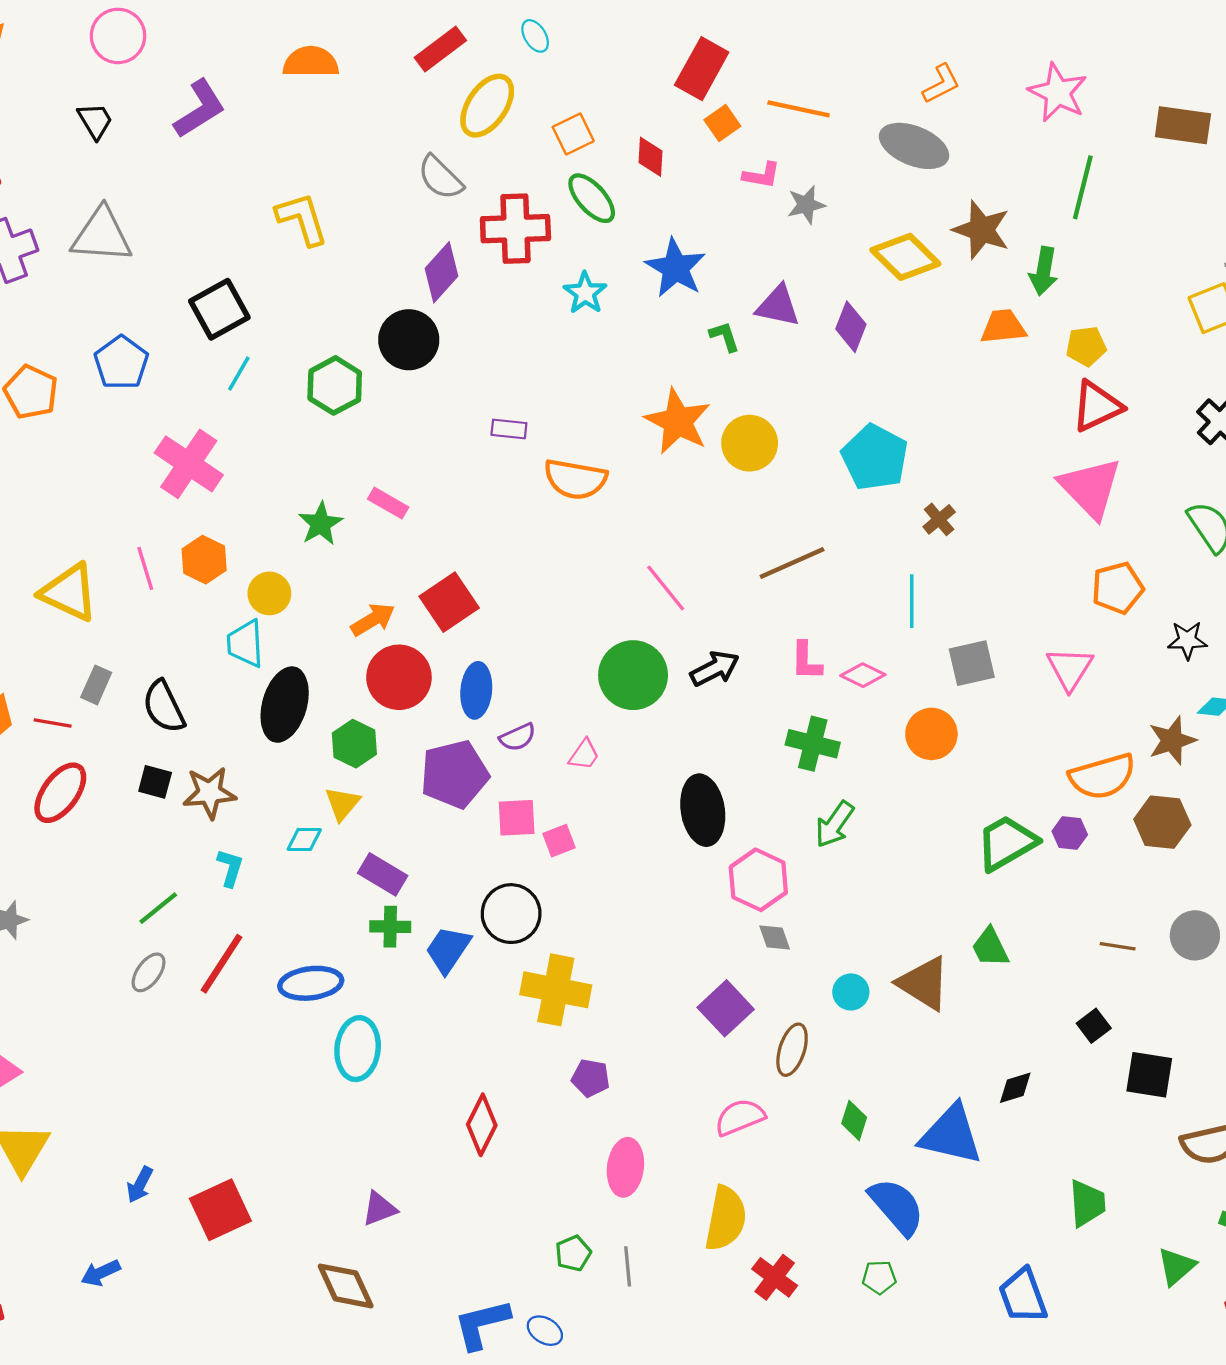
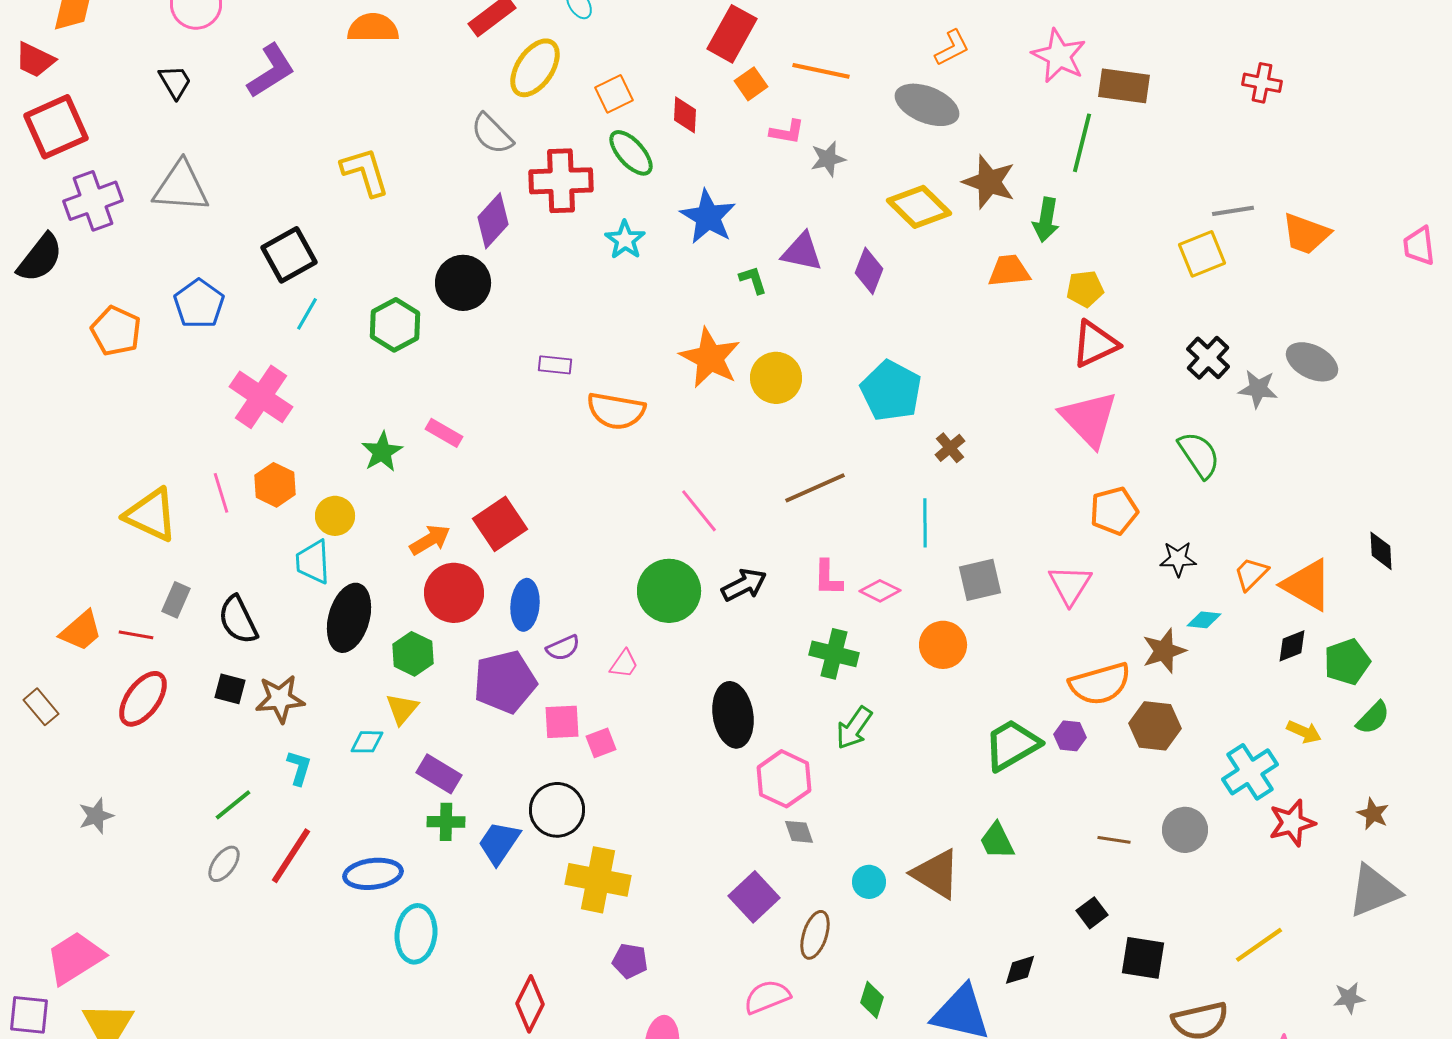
brown rectangle: (1183, 125) -> (1124, 86), moved

